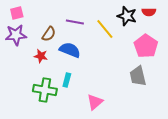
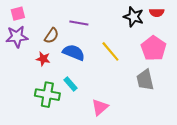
yellow line: (105, 29) -> (110, 51), moved
cyan rectangle: (67, 80) -> (70, 84), turned -56

